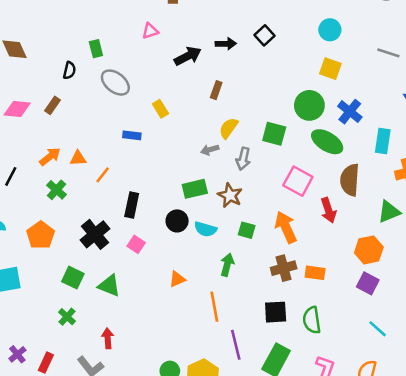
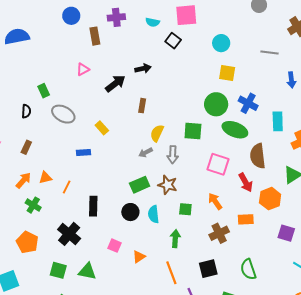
black square: (264, 35) -> (173, 41), moved
brown rectangle: (53, 105) -> (26, 147), moved
orange arrow: (286, 227) -> (215, 201), size x0.7
cyan semicircle: (205, 229) -> (154, 214), turned 78
pink square: (136, 244) -> (114, 246), moved
orange hexagon: (369, 250) -> (270, 199), moved
orange rectangle: (315, 273) -> (246, 219), moved
black square: (276, 312) -> (208, 269), moved

